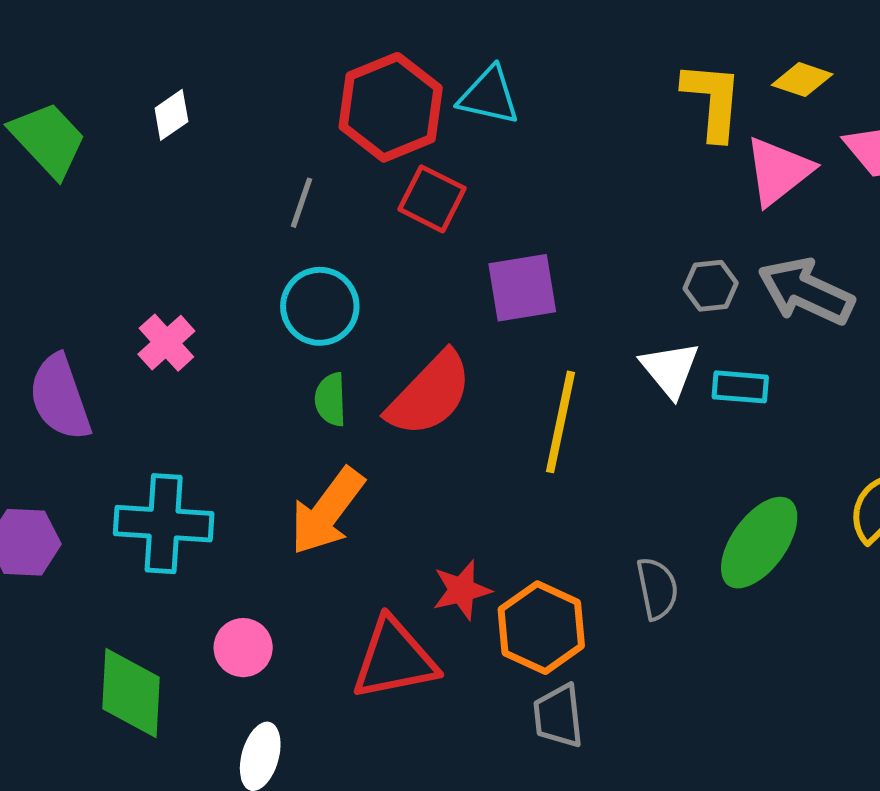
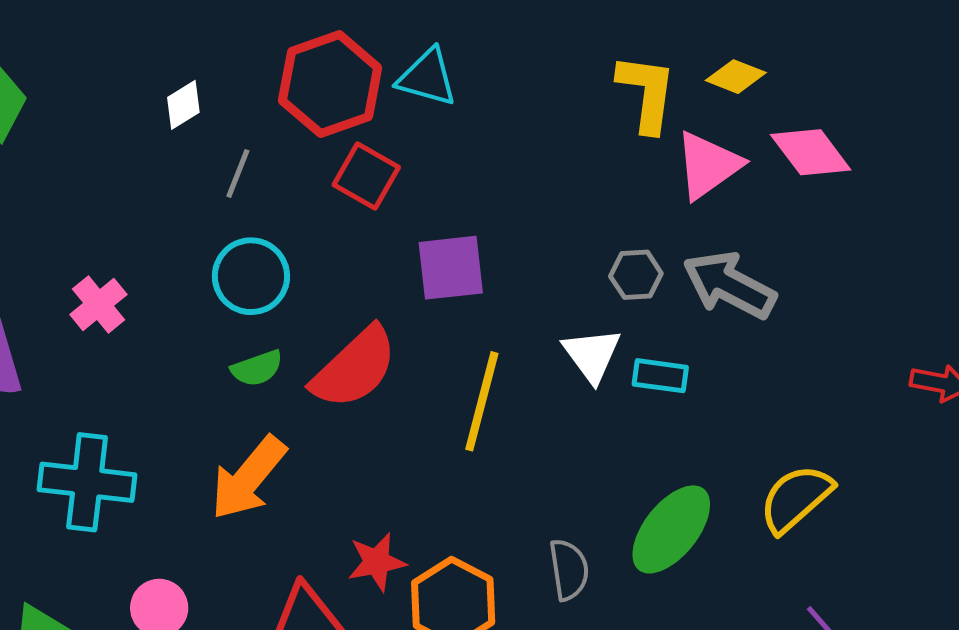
white diamond: (171, 115) -> (183, 105), moved
green semicircle: (331, 399) -> (257, 368), turned -110

